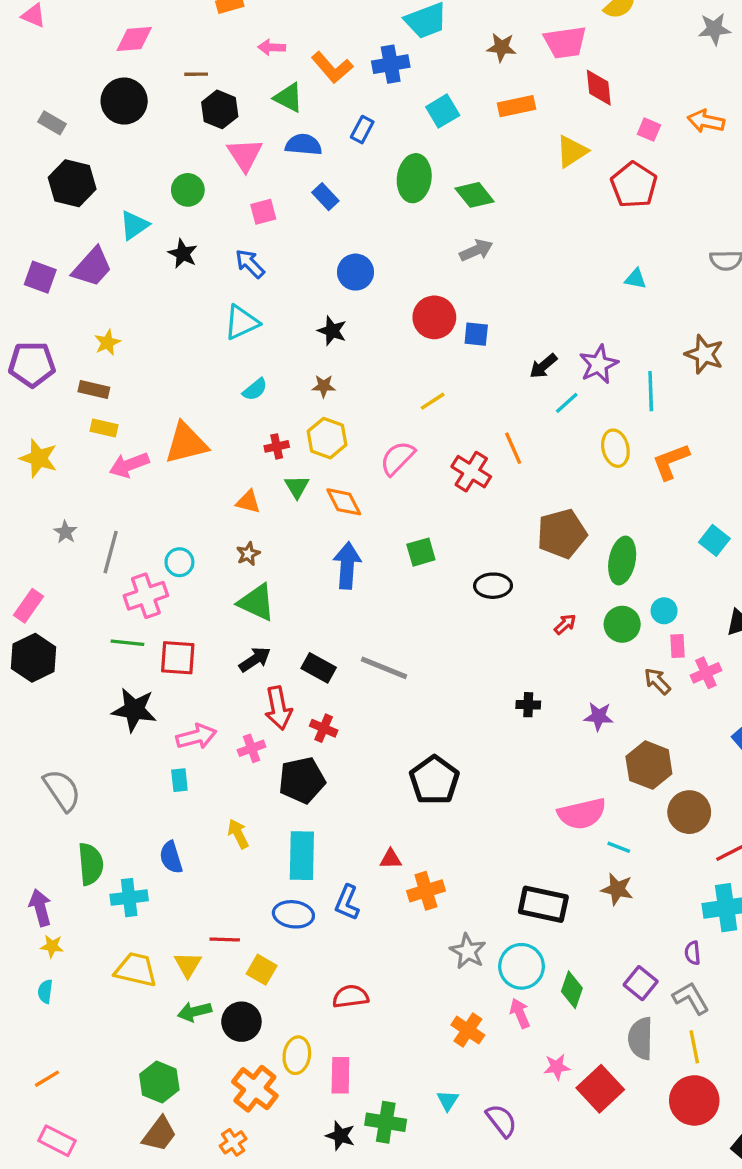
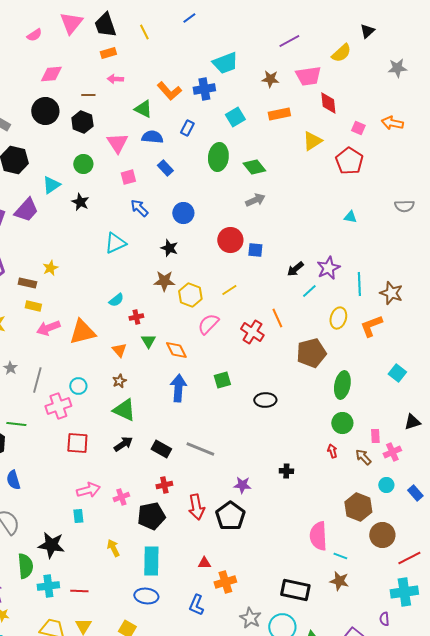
pink arrow: (272, 47) -> (115, 79), moved
black hexagon: (220, 109) -> (82, 122), moved
blue arrow: (250, 264) -> (139, 208), moved
yellow star: (107, 343) -> (50, 268), moved
brown star: (704, 354) -> (391, 293), moved
brown star: (324, 386) -> (164, 281), size x1.5
cyan semicircle: (255, 389) -> (116, 300), moved
yellow hexagon: (327, 438) -> (190, 295), moved
orange triangle: (186, 443) -> (82, 332), moved
yellow ellipse: (615, 448) -> (338, 318), turned 30
orange triangle: (248, 502) -> (119, 350), turned 35
brown pentagon: (562, 534) -> (311, 353), moved
cyan circle: (664, 611) -> (386, 485), moved
red arrow: (565, 624) -> (332, 451), moved, turned -64
green line: (127, 643) -> (16, 424), moved
red arrow: (278, 708) -> (196, 507), moved
black star: (134, 710) -> (51, 545), moved
purple star: (599, 716) -> (242, 485), moved
red cross: (324, 728) -> (164, 485), turned -35
pink semicircle: (582, 814) -> (318, 536), turned 100
blue semicircle: (171, 857) -> (13, 480), moved
blue L-shape: (347, 903) -> (196, 605), moved
red line: (225, 939) -> (79, 591), moved

